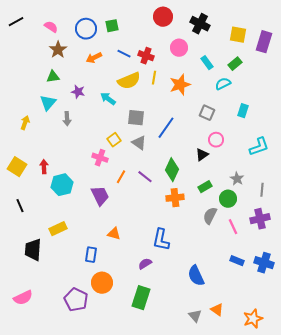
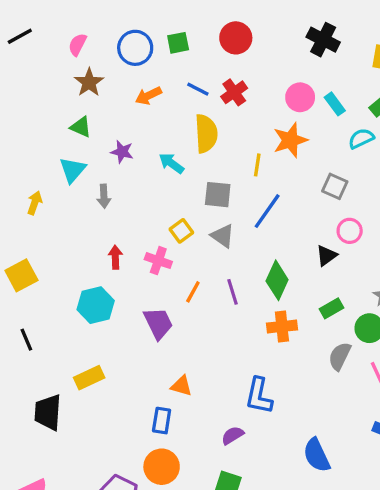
red circle: (163, 17) -> (236, 38), moved
pink semicircle: (51, 27) -> (77, 45), turned -96
pink circle: (179, 48) -> (300, 97), moved
red cross: (146, 56) -> (234, 92), turned 35
green triangle: (53, 77) -> (81, 127), turned 32
yellow line: (154, 78) -> (257, 165), moved
yellow semicircle: (129, 81) -> (206, 134), turned -70
yellow square: (17, 167) -> (21, 275), turned 30
red arrow: (44, 167) -> (115, 257), moved
purple line: (145, 177) -> (232, 292), turned 35
blue rectangle: (91, 255) -> (162, 421), moved

